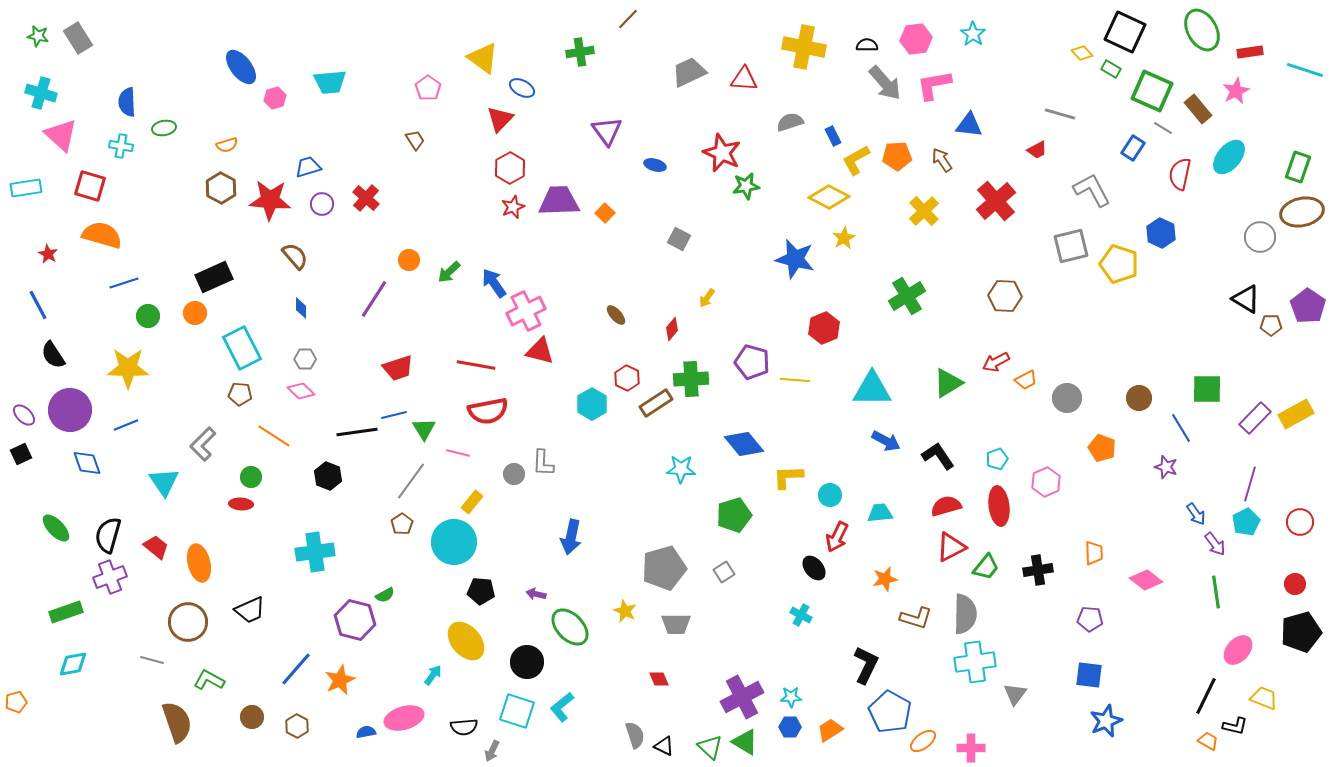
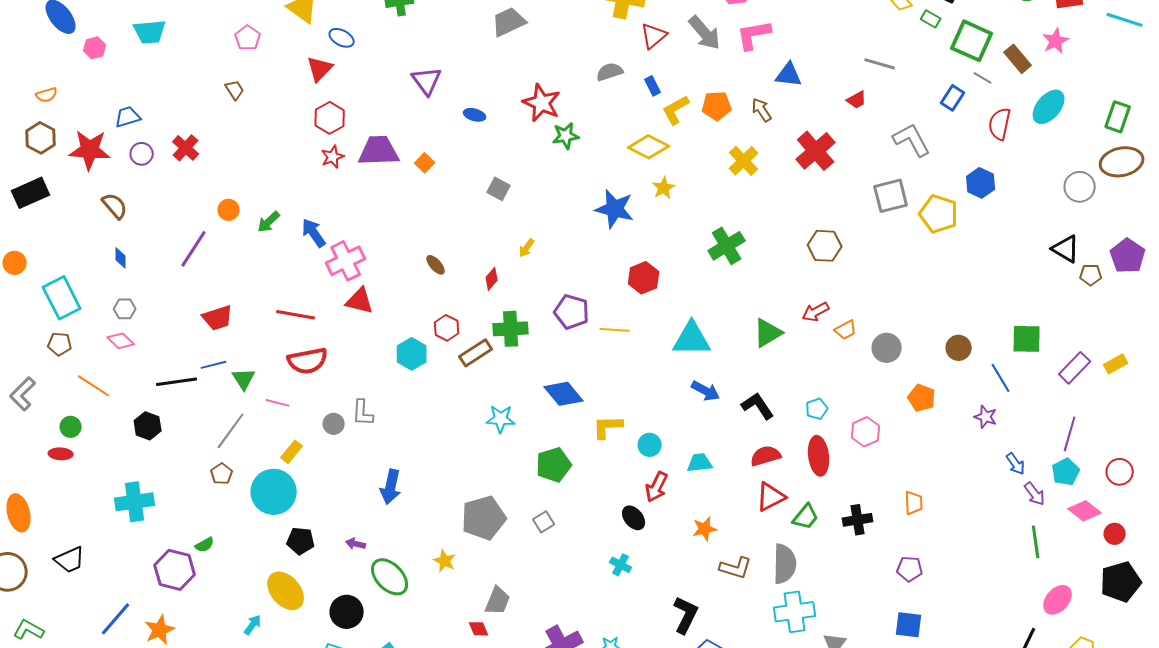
red triangle: (744, 79) -> (654, 36), moved, turned -44
black rectangle: (214, 277) -> (31, 193), moved
yellow rectangle: (1296, 414) -> (1116, 364), size x0.7
pink diamond: (1146, 580) -> (1085, 511), moved
gray trapezoid: (676, 624) -> (498, 601), moved, turned -68

